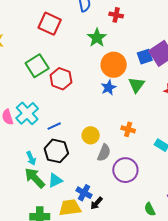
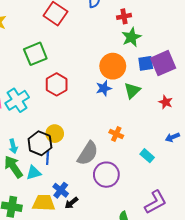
red cross: (116, 15) -> (124, 16), turned -32
green star: (97, 38) -> (131, 37), moved
red hexagon: (61, 79) -> (57, 84), moved
blue line: (54, 126) -> (48, 158), moved, turned -72
yellow circle: (91, 135) -> (55, 134), moved
gray semicircle: (104, 153) -> (88, 153), size x1.4

